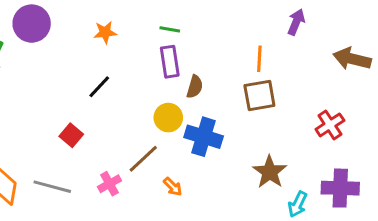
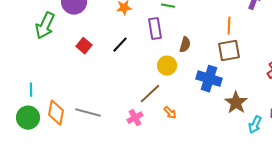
purple rectangle: (170, 62) -> (155, 29), moved
red square: (71, 135) -> (84, 46), moved
blue cross: (204, 137) -> (209, 79), moved
pink cross: (109, 184) -> (135, 118), moved

